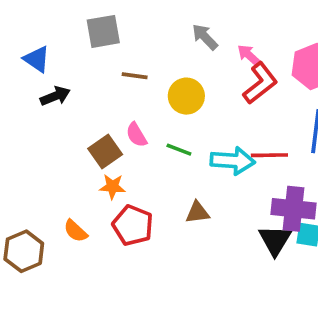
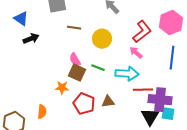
pink arrow: (249, 55) -> (136, 53), moved
brown square: (105, 151) -> (77, 73), moved, turned -30
red line: (269, 155) -> (143, 90), moved
red pentagon: (133, 225) -> (84, 104), moved
orange semicircle: (76, 231) -> (42, 112), turned -128

